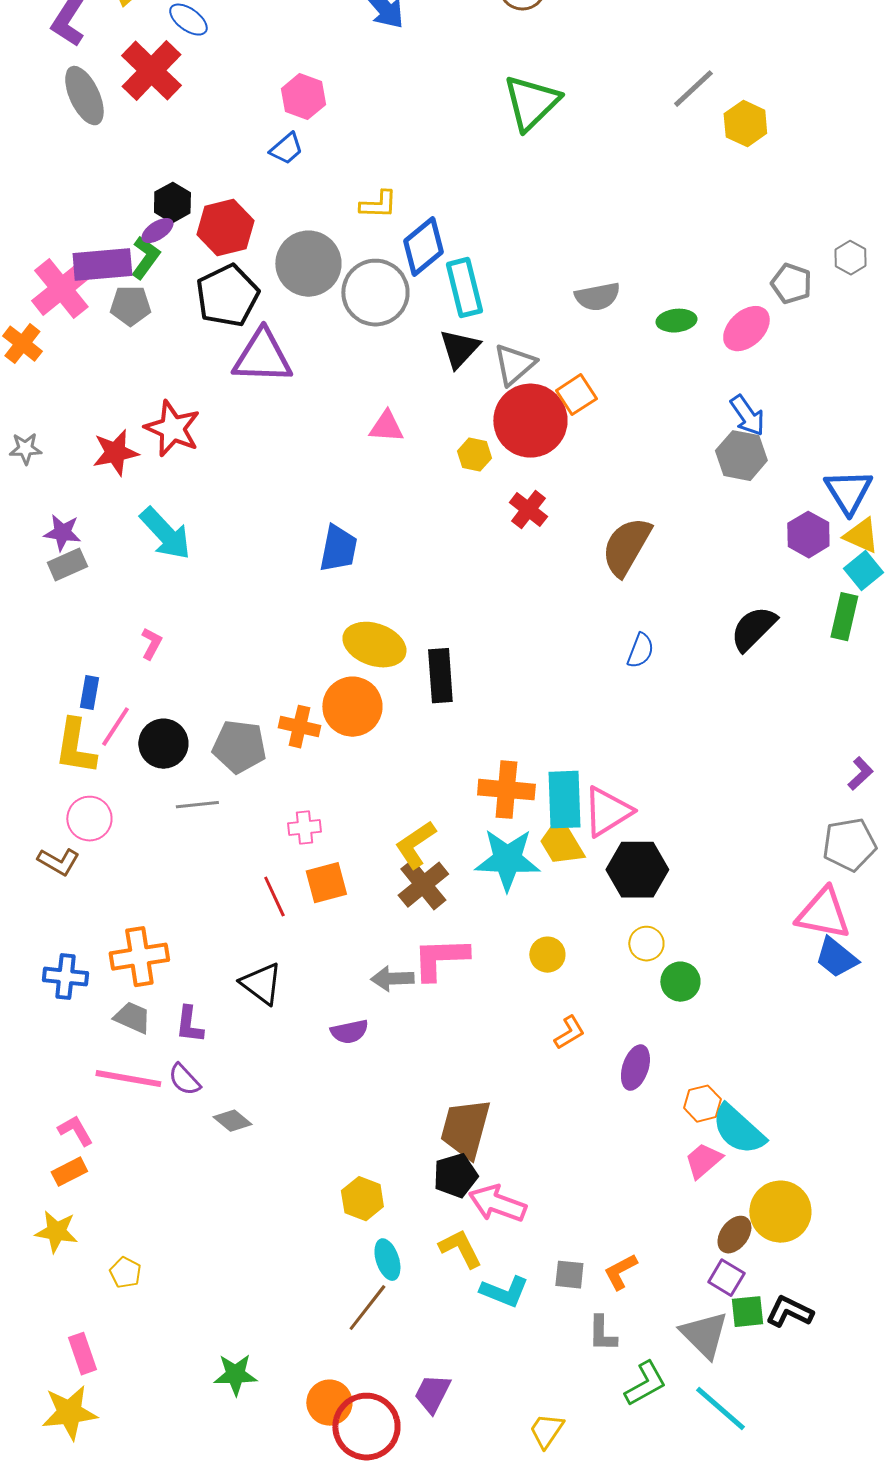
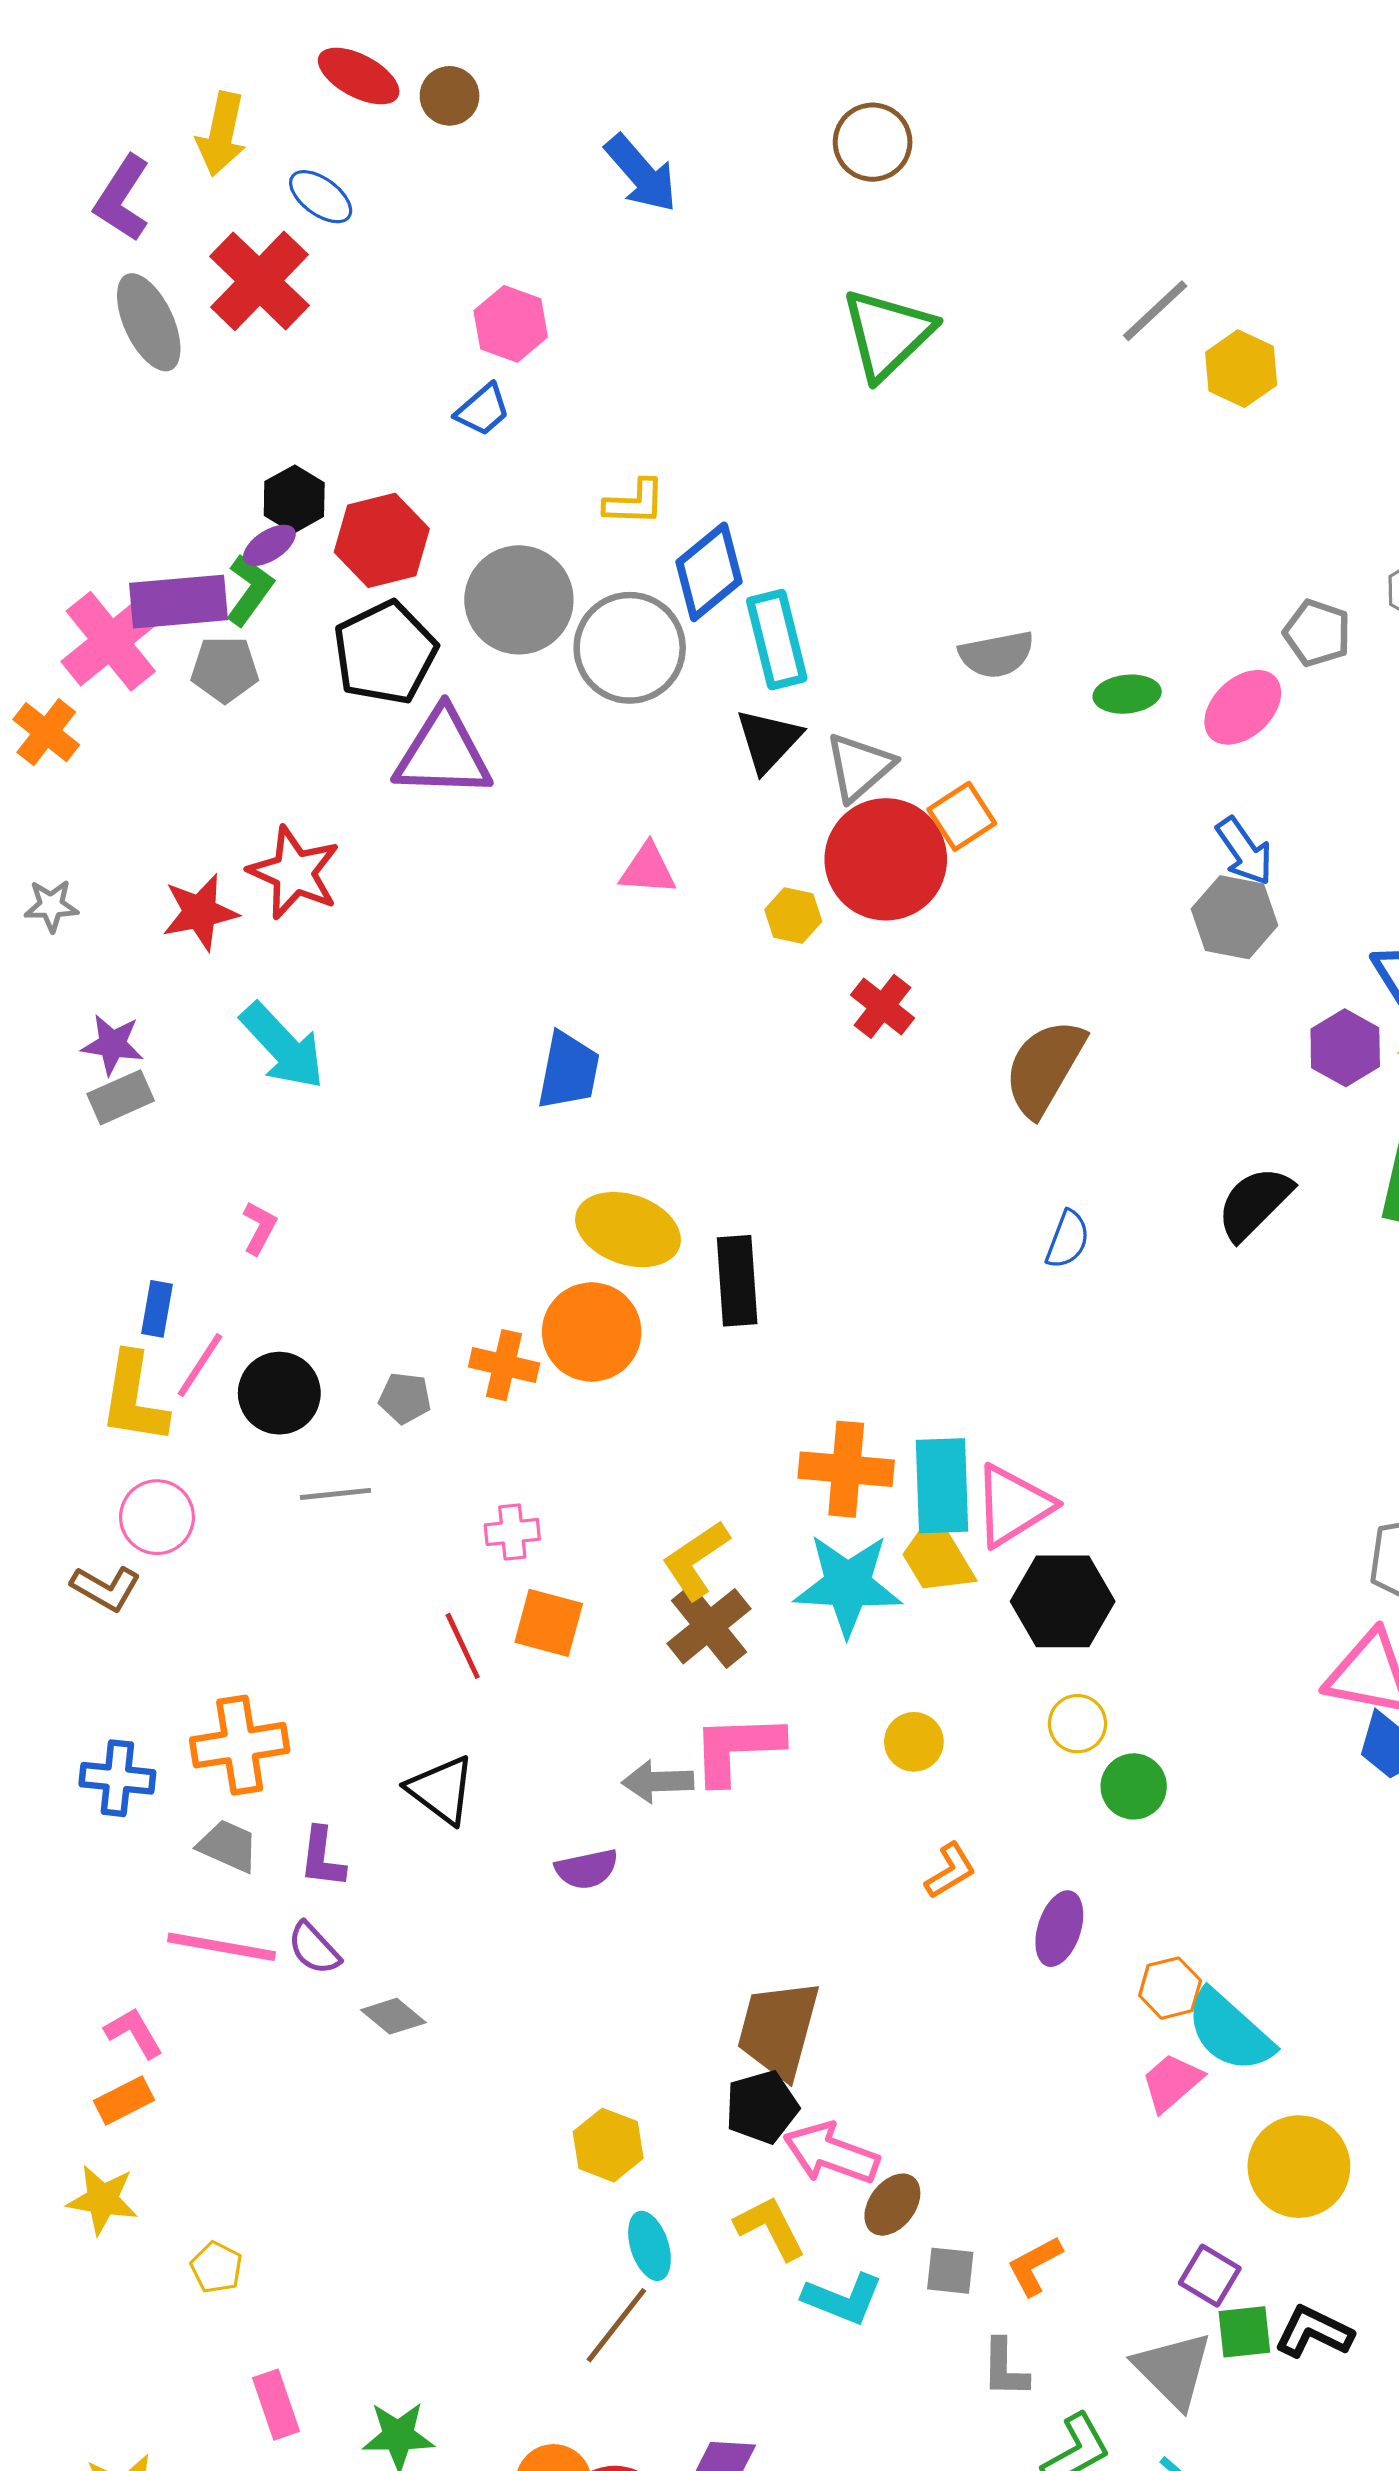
gray pentagon: (239, 747) -> (405, 1398), size x0.6
orange square: (326, 883) -> (549, 1623), turned 30
brown ellipse: (734, 1235) -> (892, 2205), moved
pink rectangle: (82, 1354) -> (276, 2405), moved

